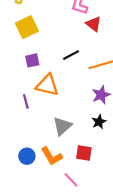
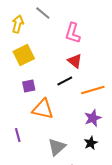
red triangle: (94, 24) -> (75, 61), moved
purple line: (26, 101) -> (18, 135), moved

